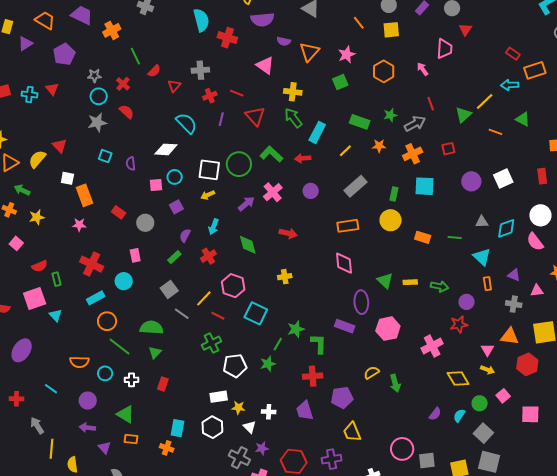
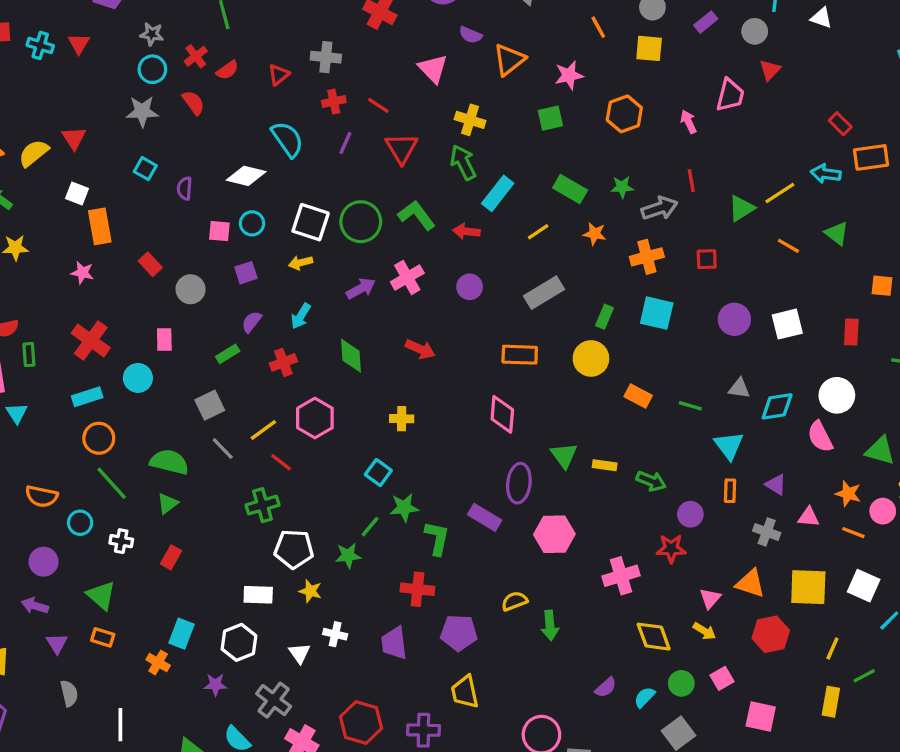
red semicircle: (154, 71) -> (227, 70), moved
cyan square: (256, 313) -> (378, 473), moved, size x0.7
yellow star: (238, 408) -> (310, 591), moved
purple star: (262, 448) -> (215, 685), moved

